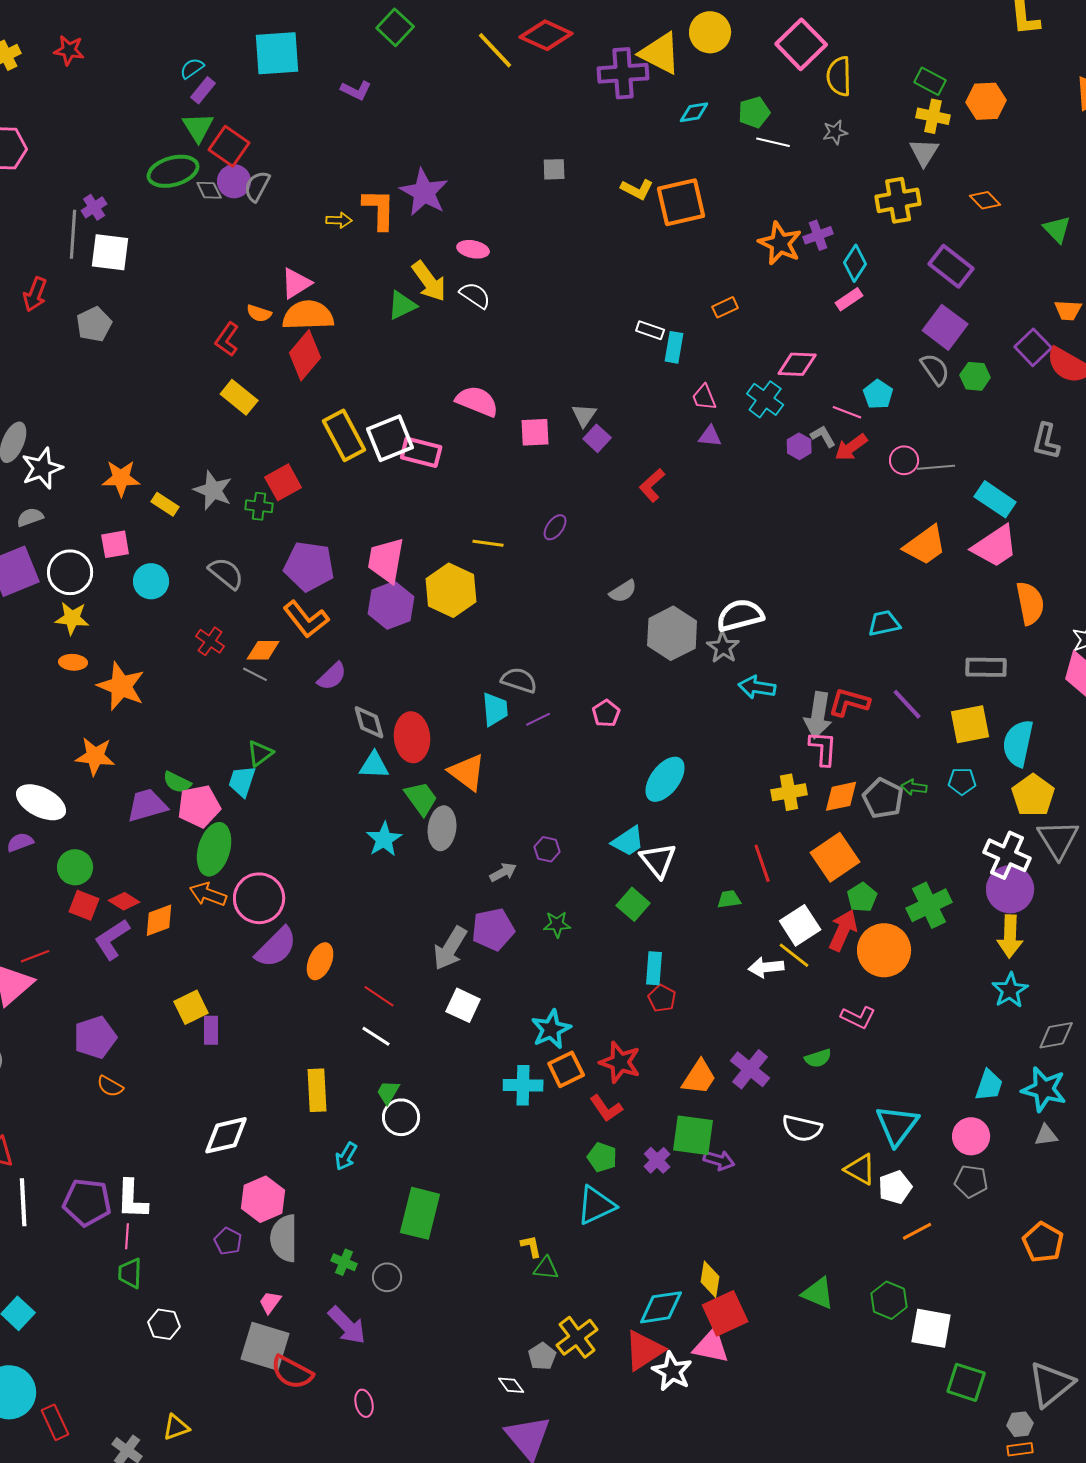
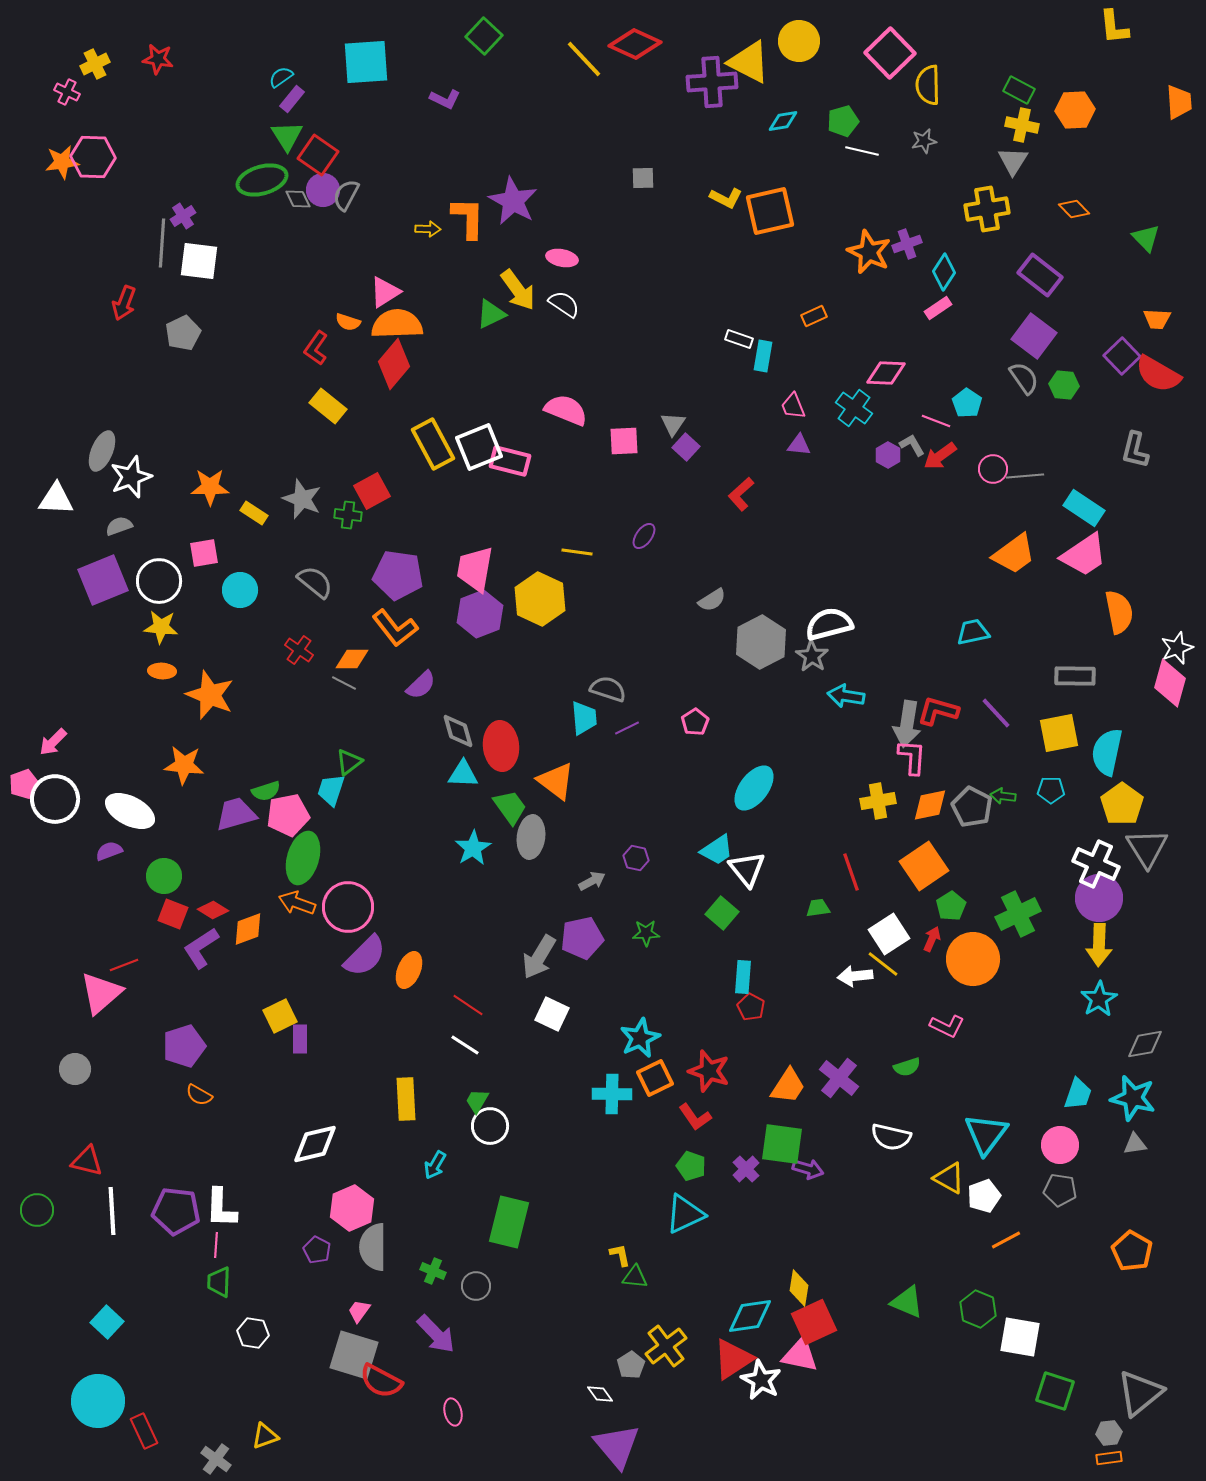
green semicircle: (177, 782) -> (266, 791), turned -44
red arrow: (843, 930) -> (932, 939), size x0.6

